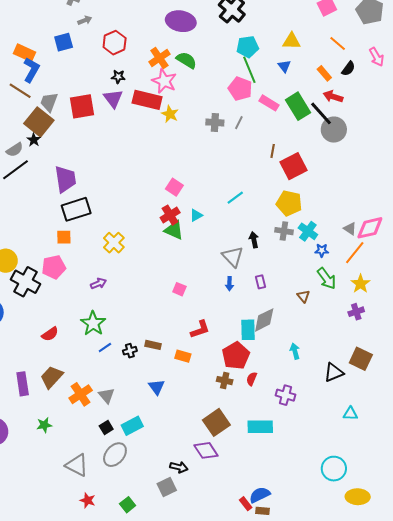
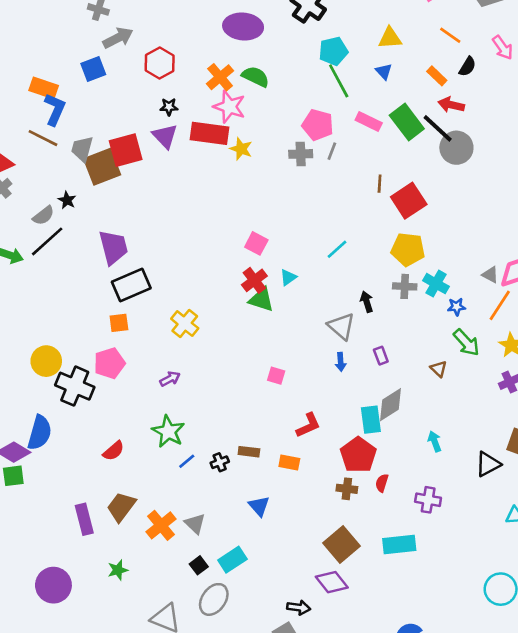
gray arrow: (85, 20) -> (118, 38), size x1.6
pink pentagon: (240, 89) -> (318, 125), moved
brown square: (39, 122) -> (102, 167), moved, turned 36

